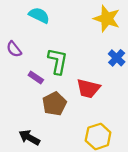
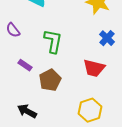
purple rectangle: (36, 78) -> (25, 65), moved
red trapezoid: (88, 88) -> (94, 68), moved

